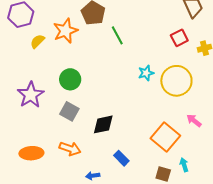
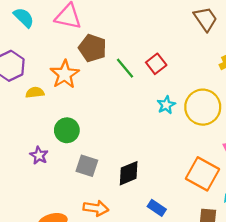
red square: (179, 38) -> (156, 64), moved
yellow semicircle: (37, 41) -> (35, 93), turned 49
green circle: (70, 79) -> (67, 130), moved
purple star: (31, 95) -> (39, 155), size x0.6

